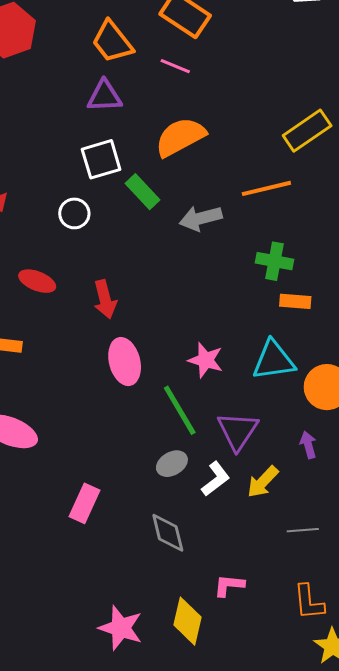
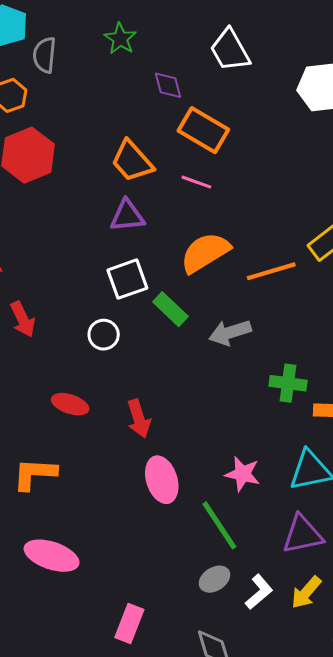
orange line: (266, 188) -> (271, 271), moved
green cross: (275, 261) -> (288, 383), moved
purple triangle: (238, 431) -> (303, 534), moved, turned 48

